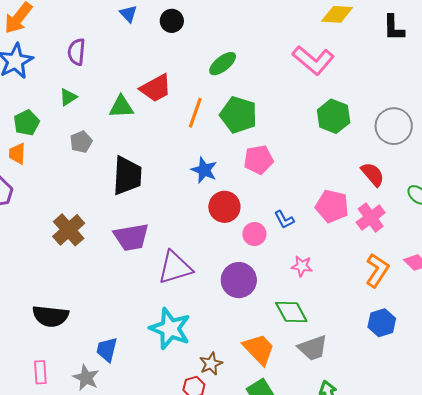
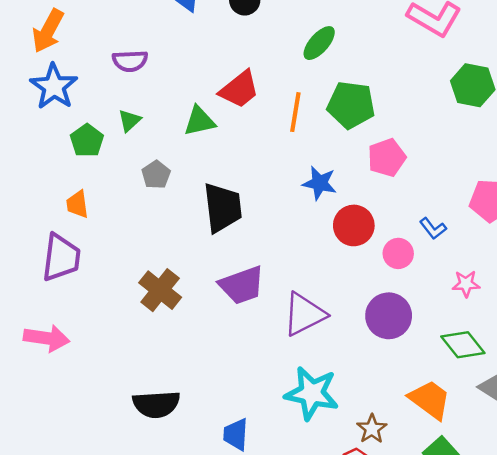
purple semicircle: (77, 52) -> (130, 61), turned -88
green pentagon: (26, 123) -> (87, 141), moved

